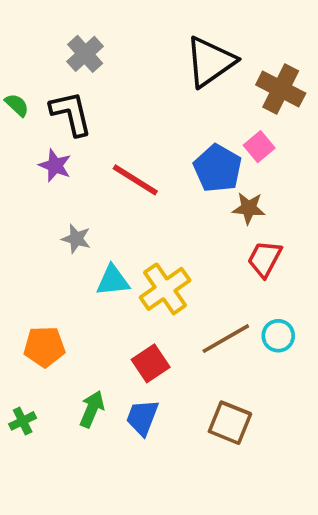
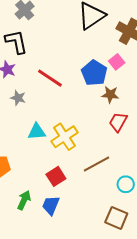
gray star: (76, 239) -> (18, 98), moved
cyan circle: (278, 336) -> (126, 184), moved
brown square: (230, 423) -> (116, 218), moved

